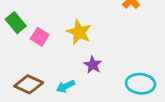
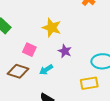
pink square: (40, 37) -> (29, 50), moved

